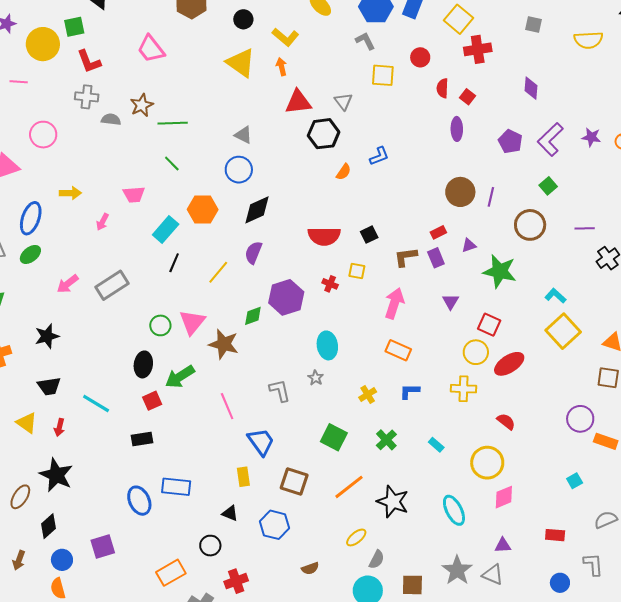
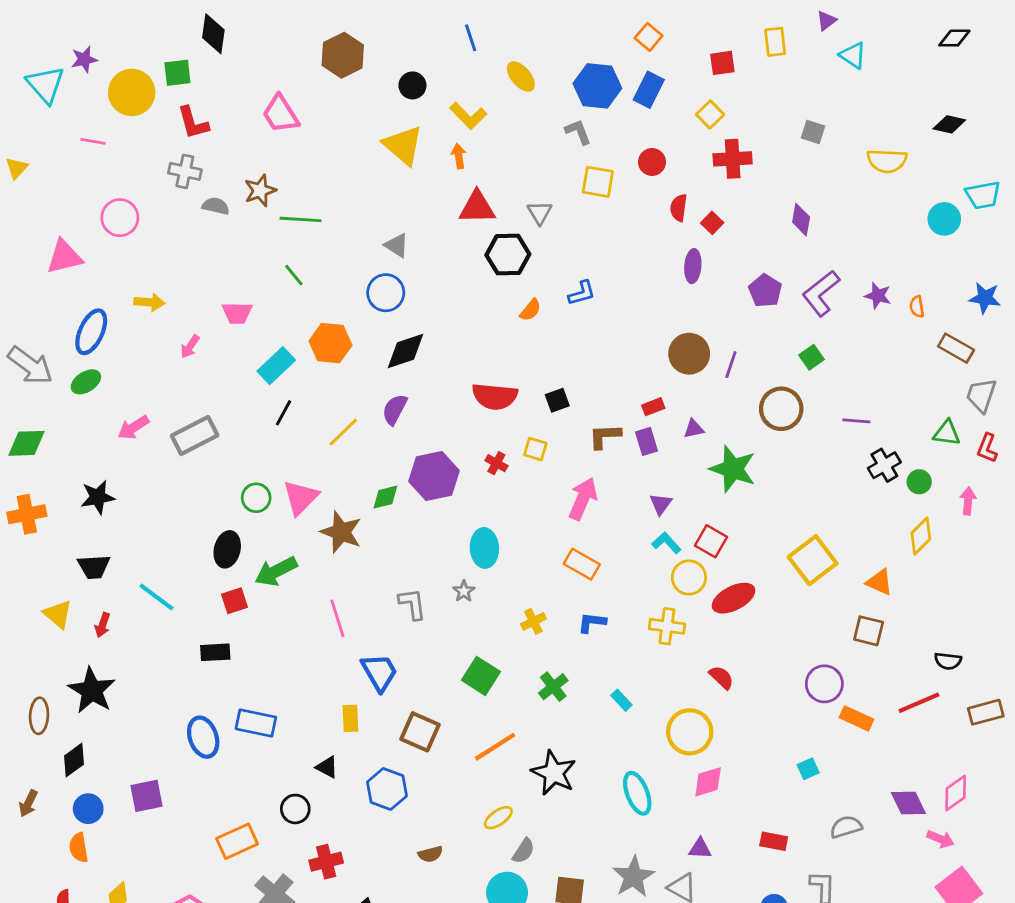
yellow square: (459, 19) -> (710, 114), size x0.7
cyan L-shape: (555, 296) -> (666, 543), moved
brown ellipse: (20, 497) -> (39, 716), turned -35

